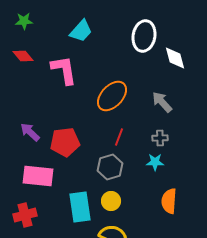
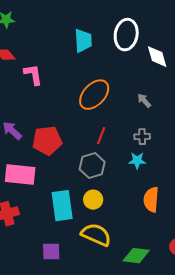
cyan trapezoid: (81, 31) -> (83, 41), moved, turned -45
pink L-shape: (64, 70) -> (33, 75), moved, size x0.7
gray arrow: (162, 102) -> (144, 101), size x0.7

